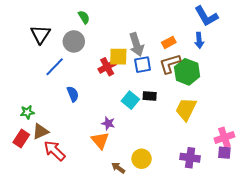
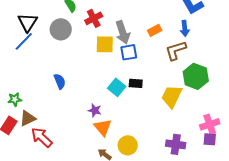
brown L-shape: (170, 64) -> (176, 50), moved
blue line: (55, 67) -> (24, 41), moved
red cross: (107, 67) -> (94, 18), moved
green hexagon: (187, 72) -> (196, 76), moved
orange triangle: (100, 141) -> (103, 127), moved

